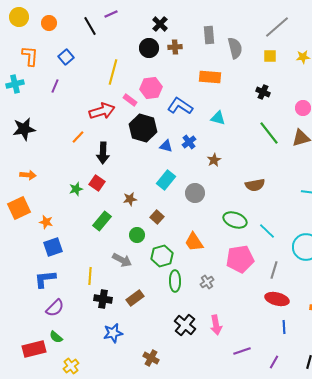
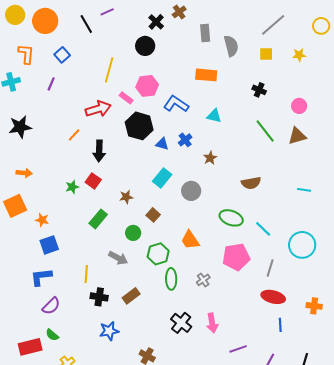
orange circle: (49, 23) -> (45, 21), size x1.6
brown cross: (175, 47) -> (179, 12), moved, turned -32

